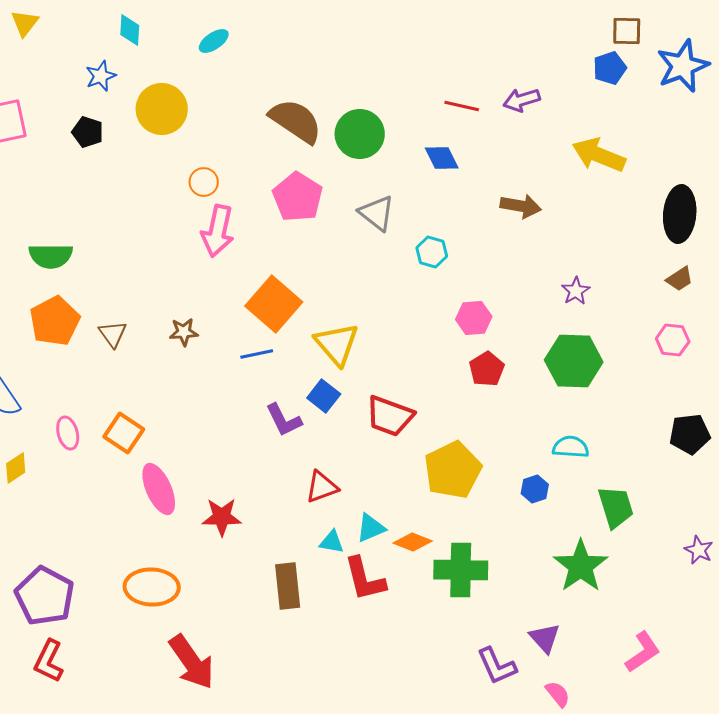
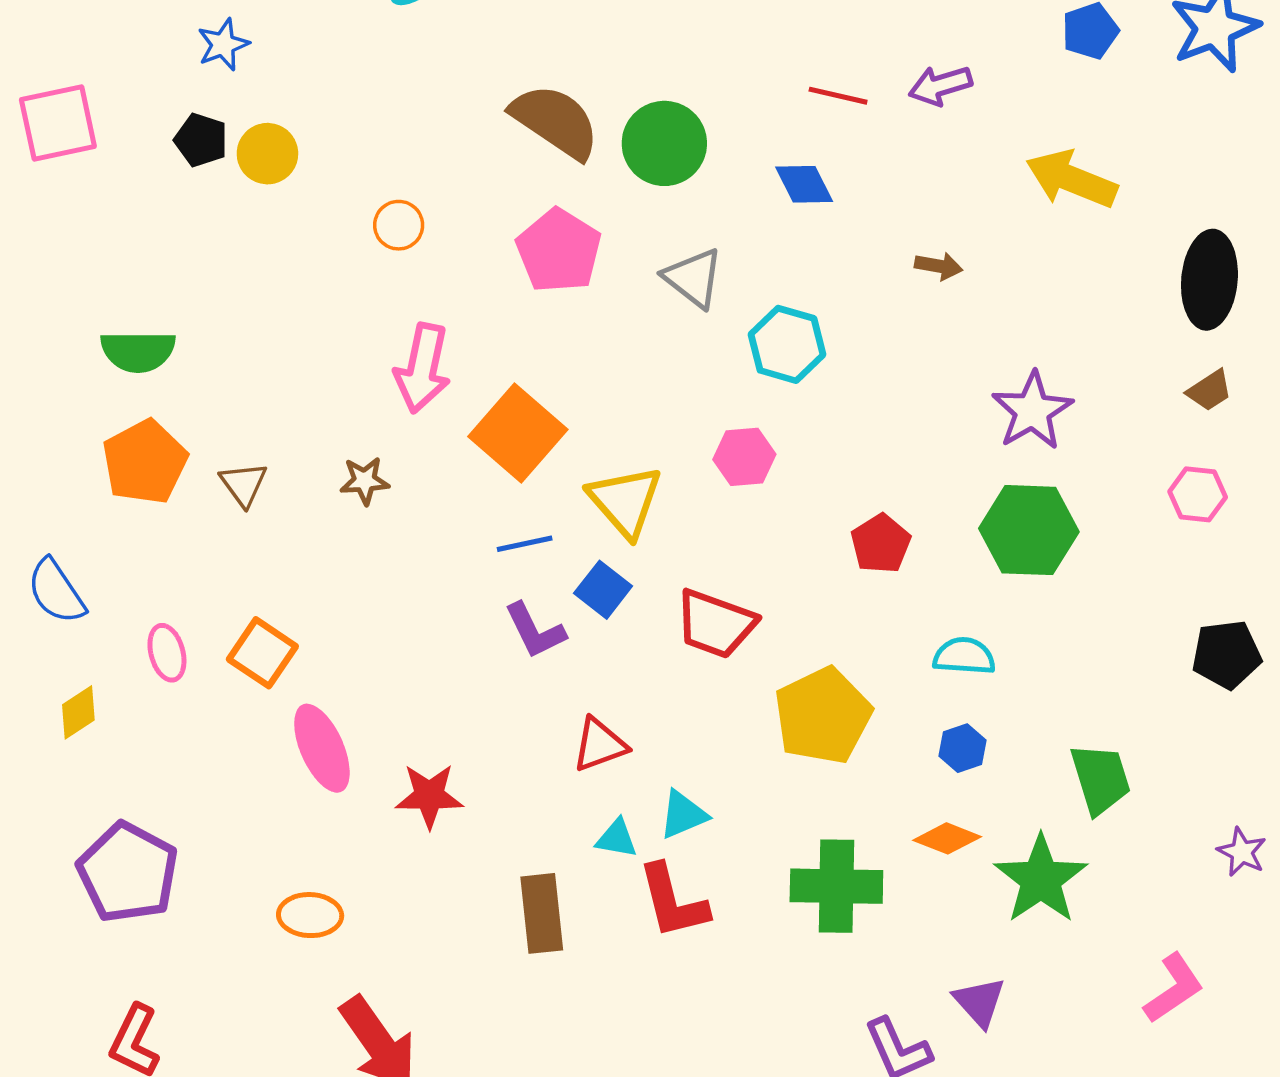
yellow circle: (162, 109) -> (267, 154), moved, size x0.7
brown arrow: (521, 206) -> (939, 266), size x0.7
pink arrow: (218, 231) -> (422, 368), moved
cyan hexagon: (432, 252) -> (787, 344), size x1.4
purple star: (576, 291) -> (1032, 411), size x1.6
pink hexagon: (474, 318) -> (744, 457), moved
blue line: (257, 354) -> (525, 544), moved
cyan semicircle: (571, 447) -> (964, 656), moved
orange diamond: (413, 542) -> (947, 838), moved
orange ellipse: (152, 587) -> (310, 915), size x0.7
purple pentagon: (45, 596) -> (128, 873), moved
pink L-shape: (643, 652) -> (1174, 988), moved

